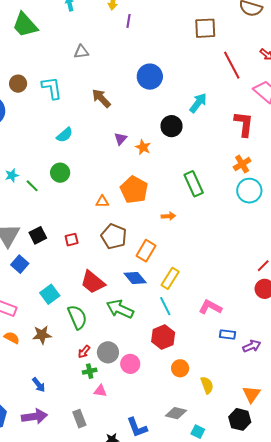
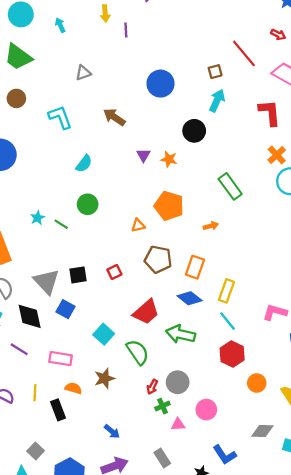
brown square: (205, 28) -> (215, 72), moved, size x0.6
brown circle: (18, 84) -> (16, 98), moved
black square: (38, 235) -> (78, 275), turned 30
red trapezoid: (93, 282) -> (146, 312), turned -68
pink circle: (130, 364) -> (206, 410), moved

